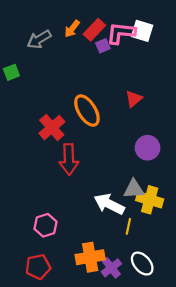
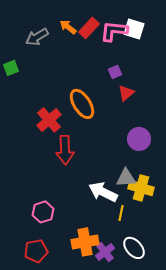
orange arrow: (72, 29) -> (68, 27), turned 90
purple square: (103, 46) -> (115, 72), moved

